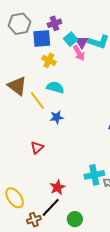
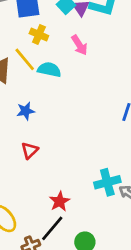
pink arrow: (79, 53) -> (79, 45), moved
yellow line: (37, 101) -> (25, 59), moved
blue star: (57, 117) -> (26, 111), moved

